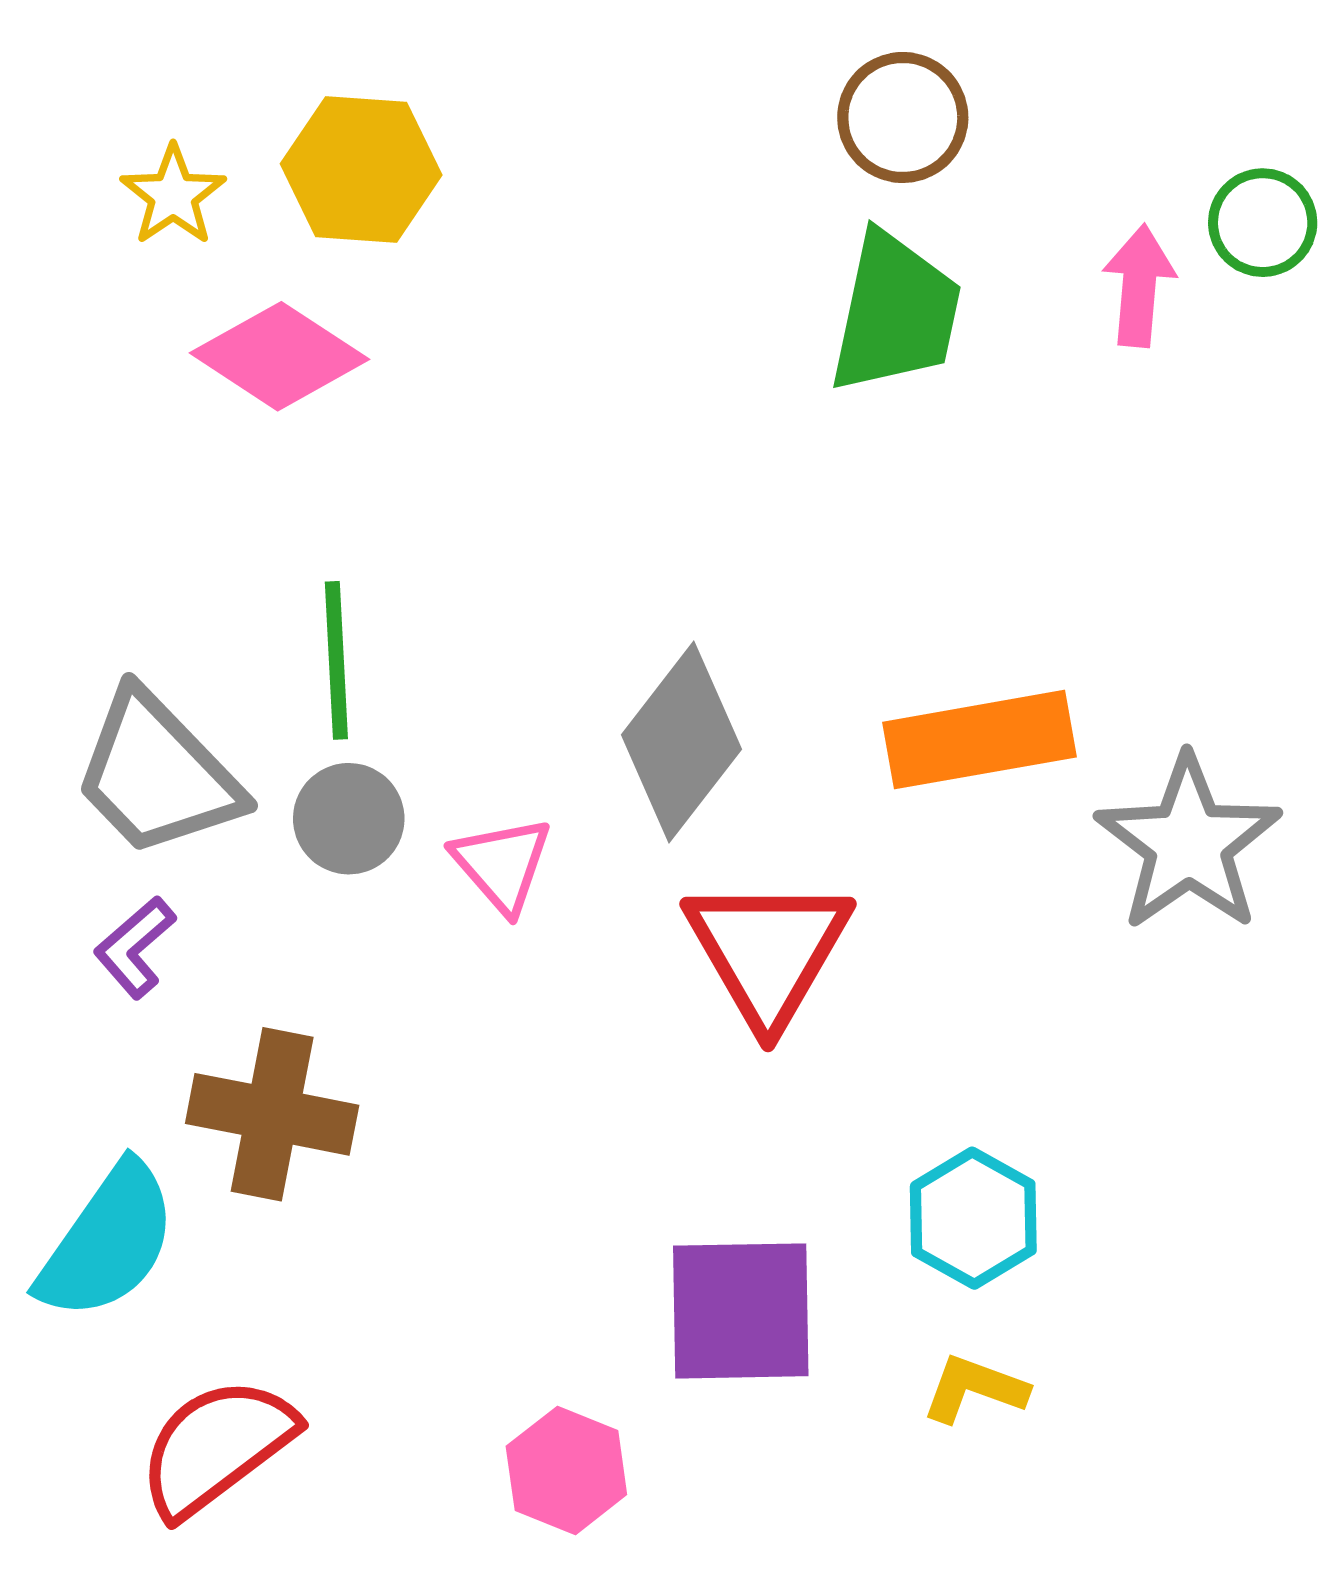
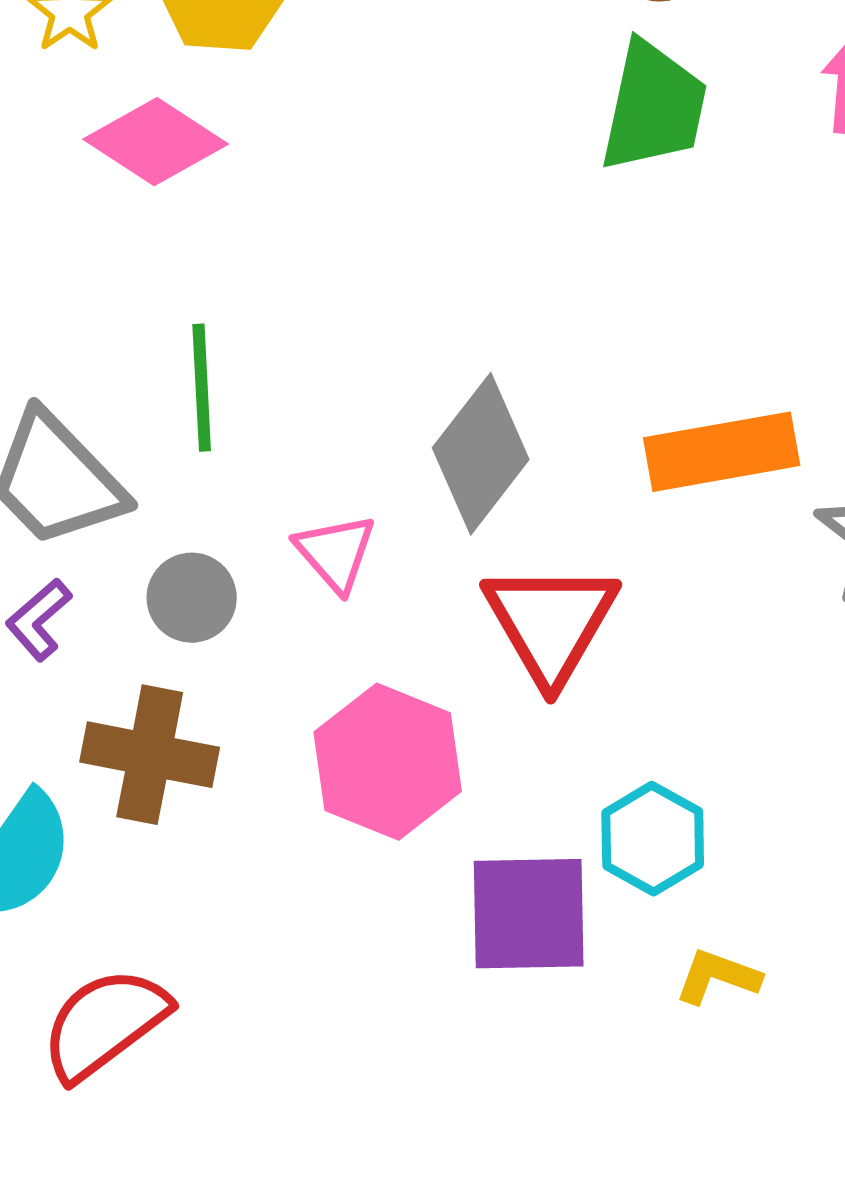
gray circle: (349, 819) -> (192, 598), moved
cyan hexagon: (973, 1218) -> (653, 839), moved
pink hexagon: (566, 1470) -> (388, 762), moved, size x1.5

